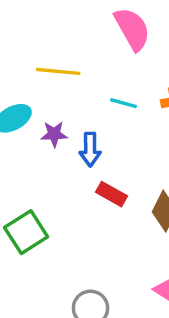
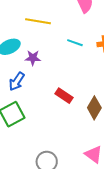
blue arrow: (90, 149) -> (17, 81), moved, turned 30

